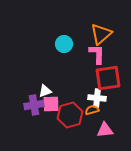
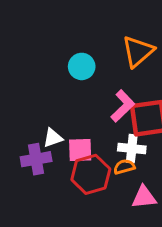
pink L-shape: (97, 54) -> (123, 106), moved, turned 45
pink square: (51, 104) -> (80, 150), moved

